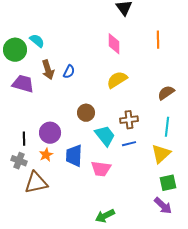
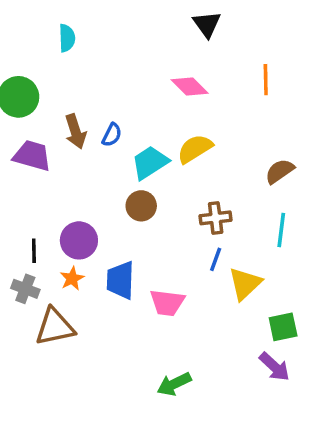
cyan semicircle: (37, 41) -> (67, 38), moved, turned 49
pink diamond: (114, 44) -> (190, 86), turned -45
cyan trapezoid: (105, 136) -> (150, 163), moved, turned -85
blue line: (129, 144) -> (216, 259), turned -56
yellow triangle: (161, 154) -> (245, 284), moved

